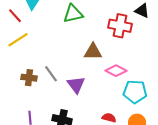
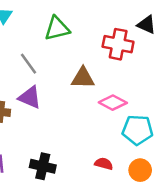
gray line: (51, 74) -> (28, 64), moved
purple triangle: (76, 85) -> (30, 97), moved, turned -30

